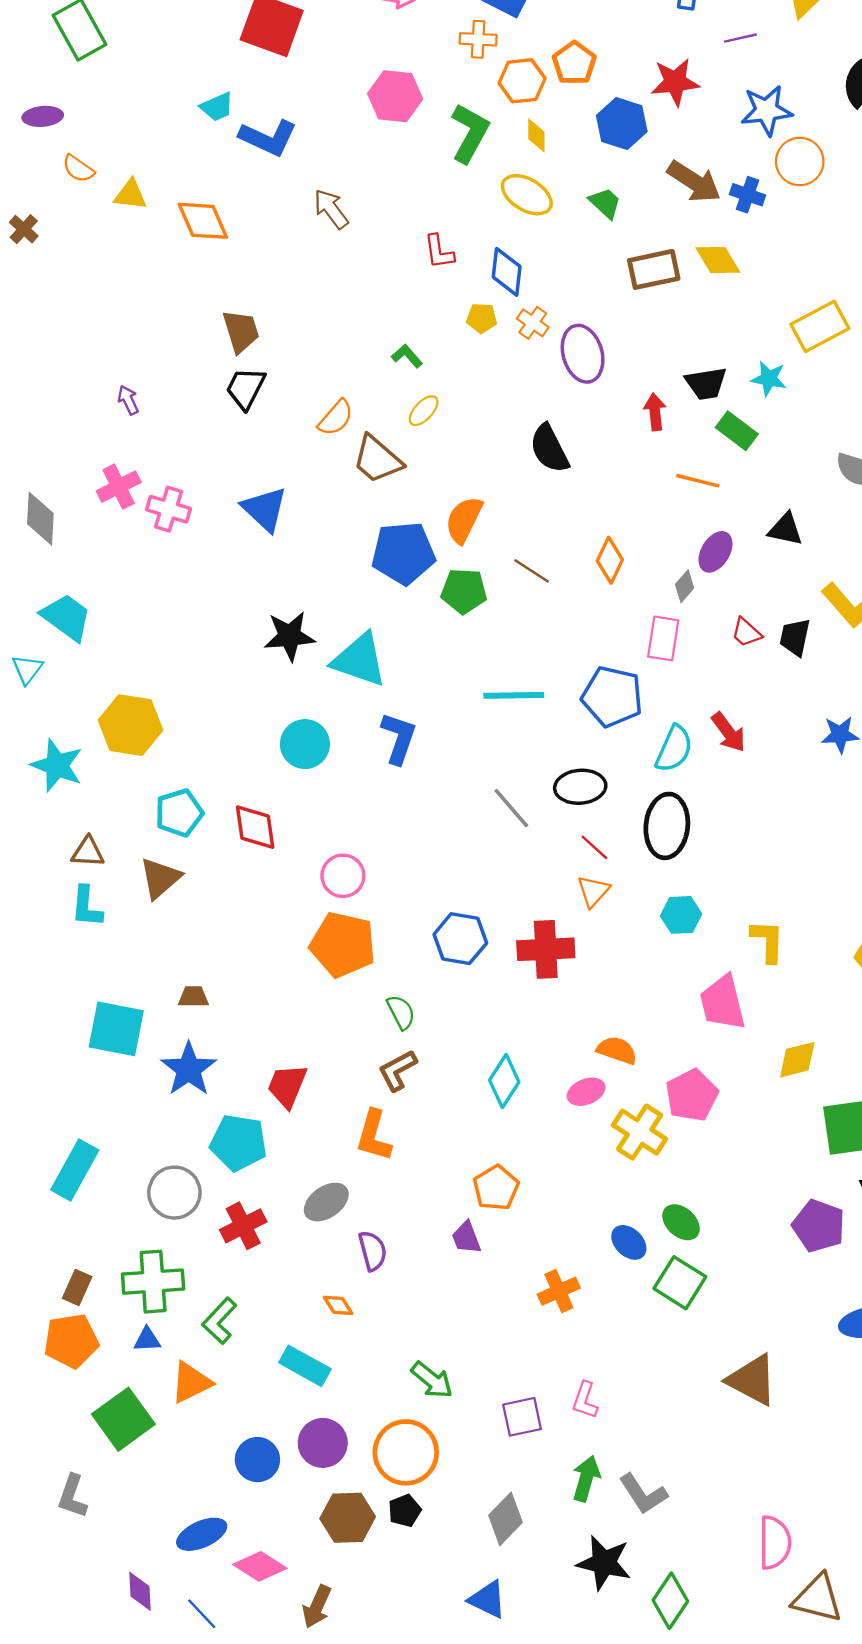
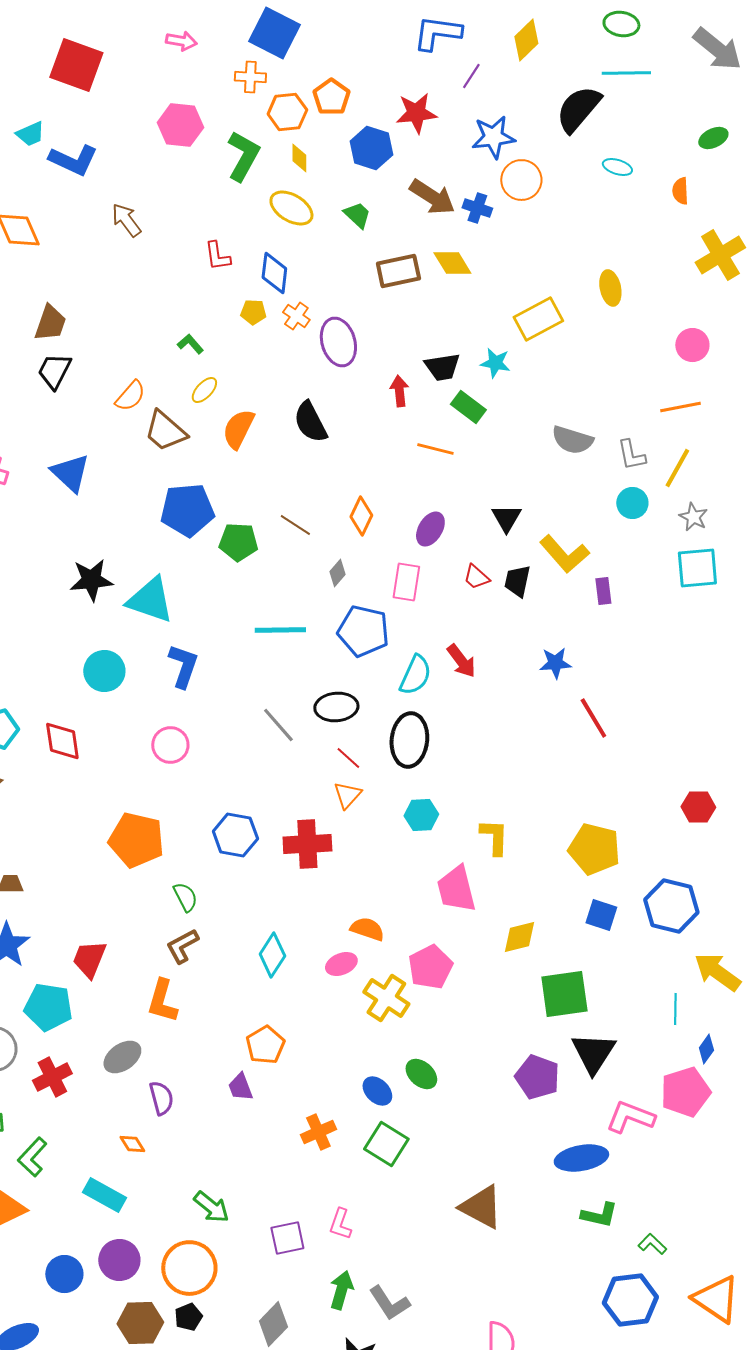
purple line: (740, 38) -> (471, 76), turned -44
brown trapezoid: (241, 331) -> (50, 323), turned 36
orange semicircle: (464, 520) -> (238, 429), moved
black triangle: (785, 529) -> (506, 518), moved, turned 48
purple ellipse: (715, 552) -> (430, 529), moved
gray diamond: (685, 586) -> (337, 573), moved
pink circle: (343, 876) -> (170, 745), moved
green square: (680, 1283) -> (386, 1144), moved

